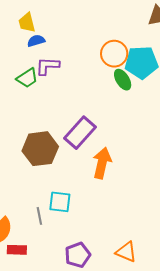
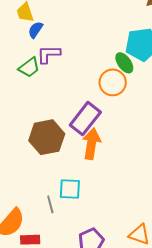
blue semicircle: (36, 41) -> (35, 30), turned -36
orange circle: (114, 54) -> (113, 82), moved
orange arrow: (102, 163) -> (91, 144), moved

